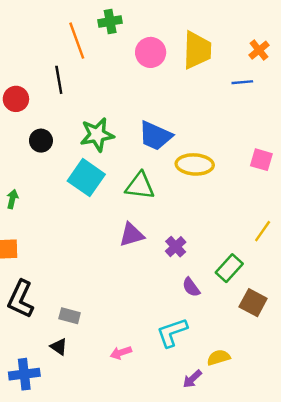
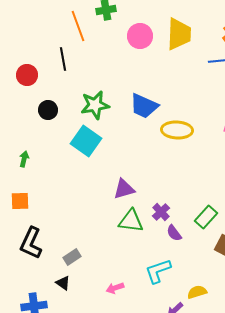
green triangle: (140, 186) -> (131, 221), moved
purple cross: (176, 247) -> (161, 212), moved
gray rectangle: (70, 316) -> (72, 257), turned -48

